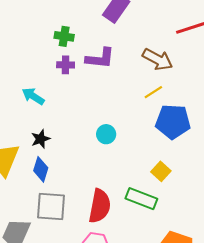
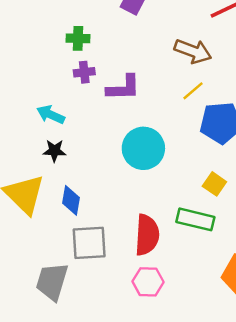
purple L-shape: (100, 58) -> (123, 88), moved
cyan circle: (106, 134) -> (143, 148), size x1.8
black star: (41, 139) -> (54, 151), moved, turned 30

